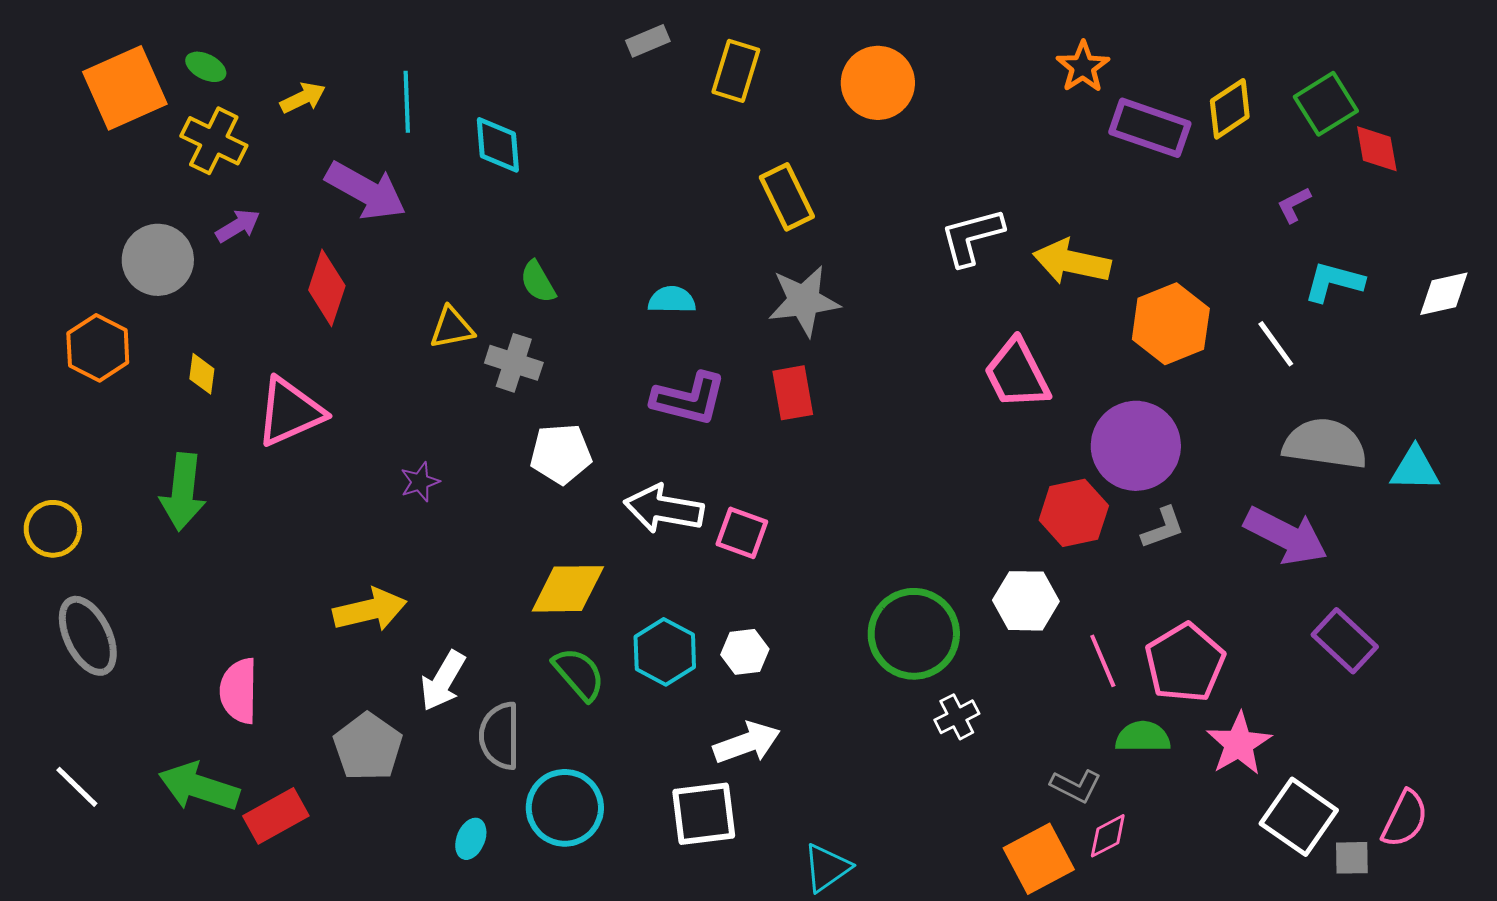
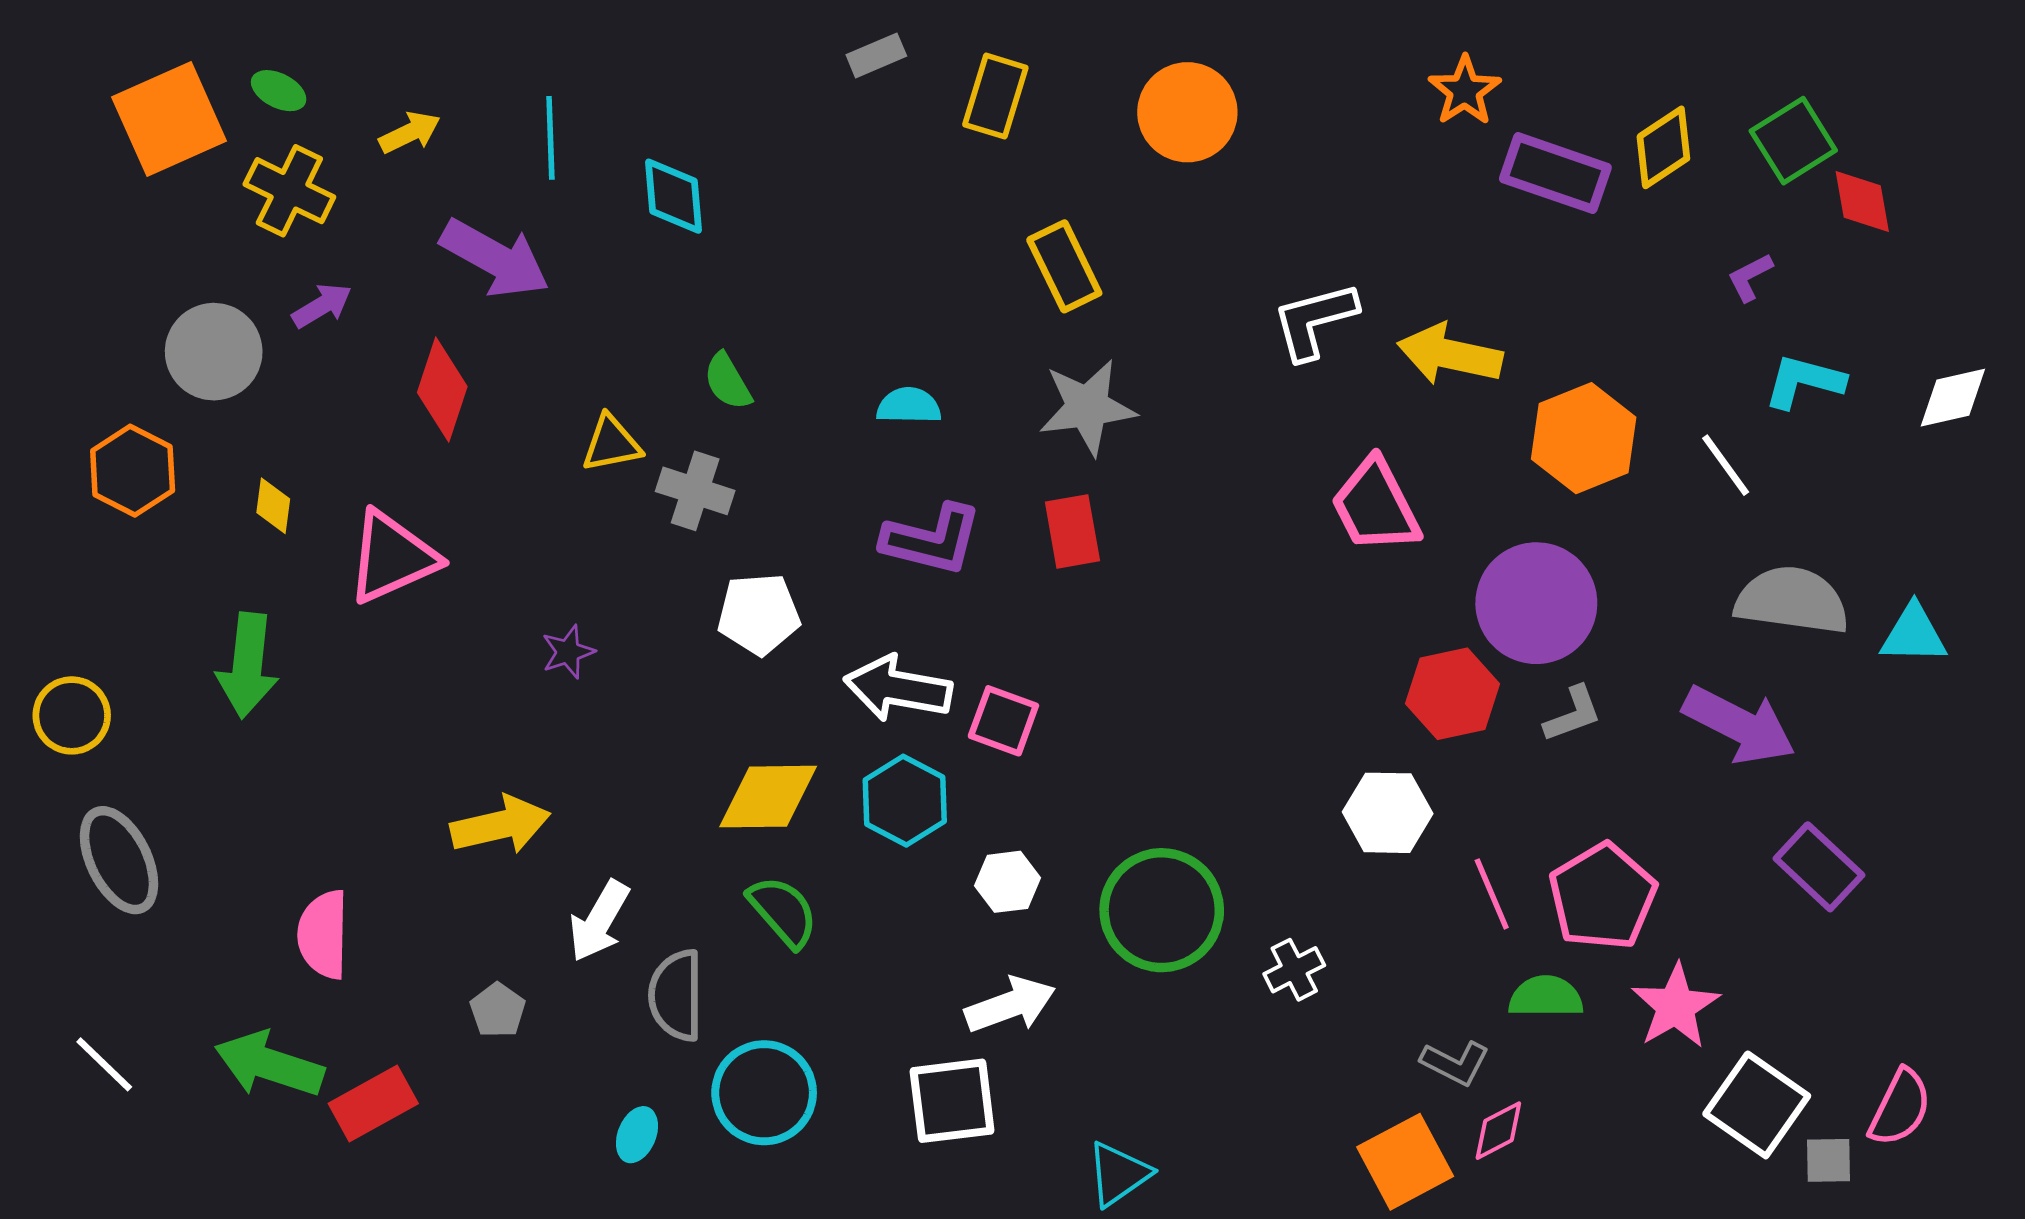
green circle: (914, 634) -> (1162, 910), moved
cyan hexagon: (665, 652) -> (905, 801), moved
gray pentagon: (368, 747) -> (498, 1010), size x0.6

